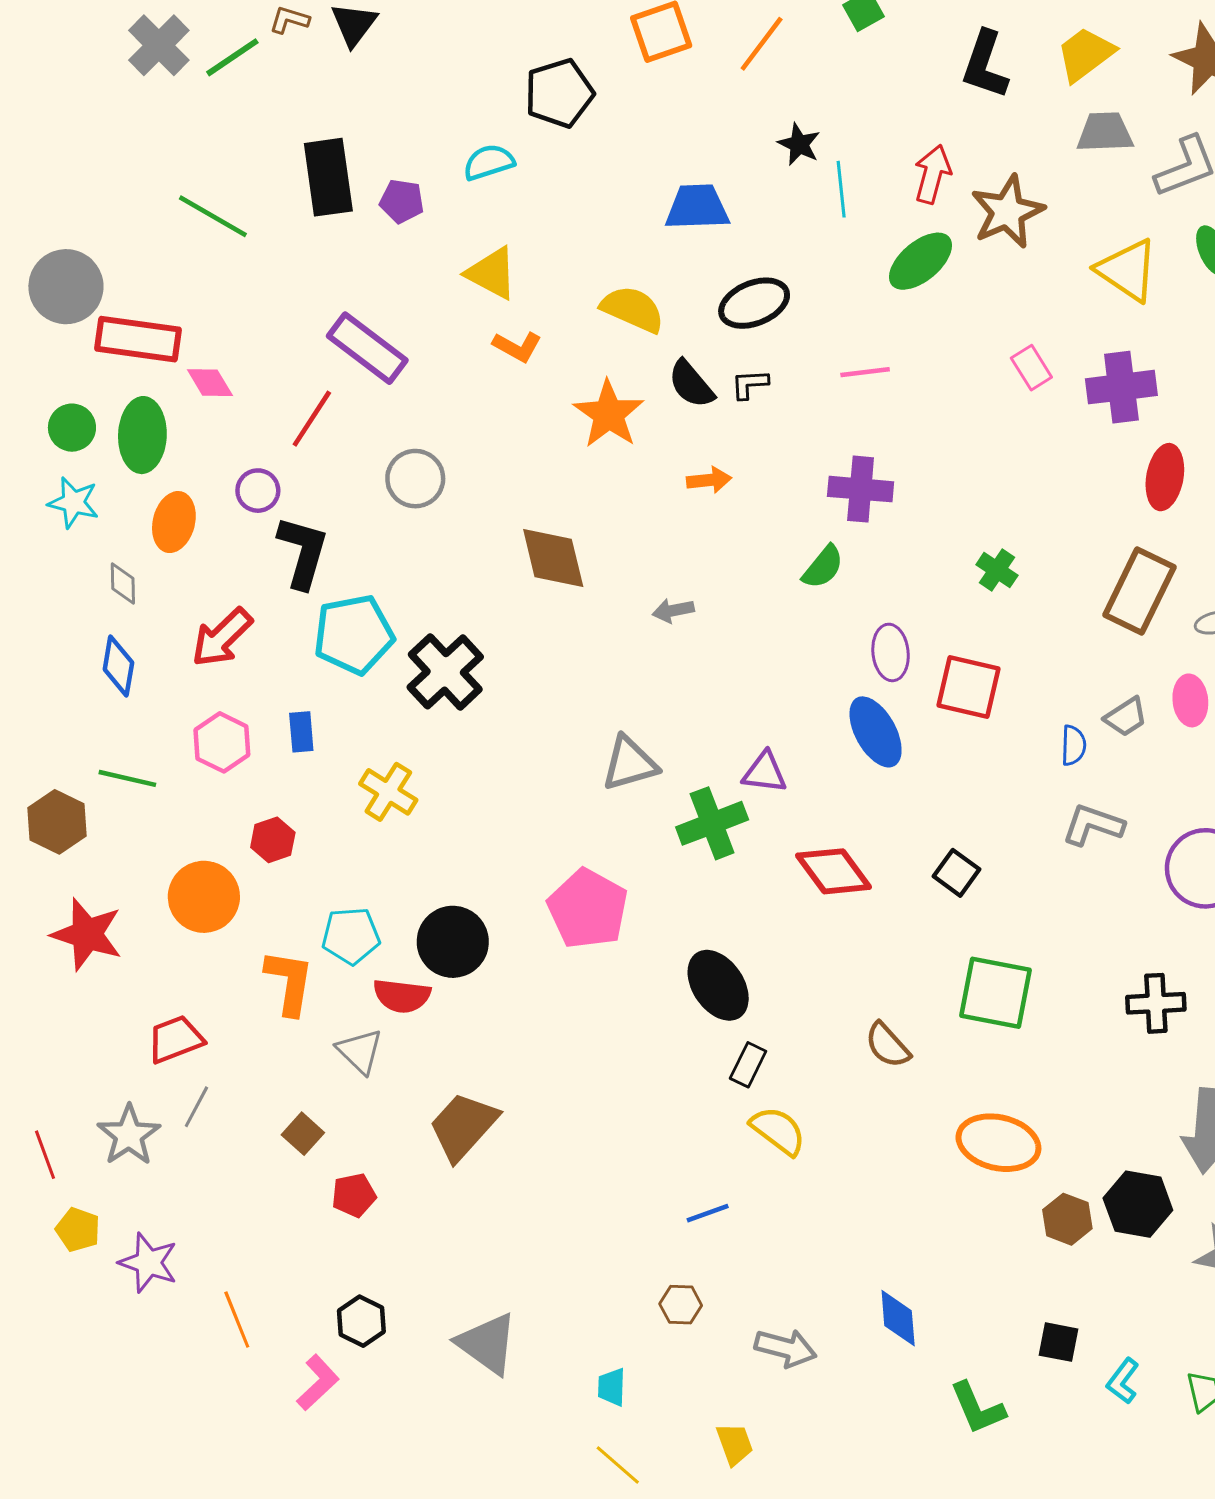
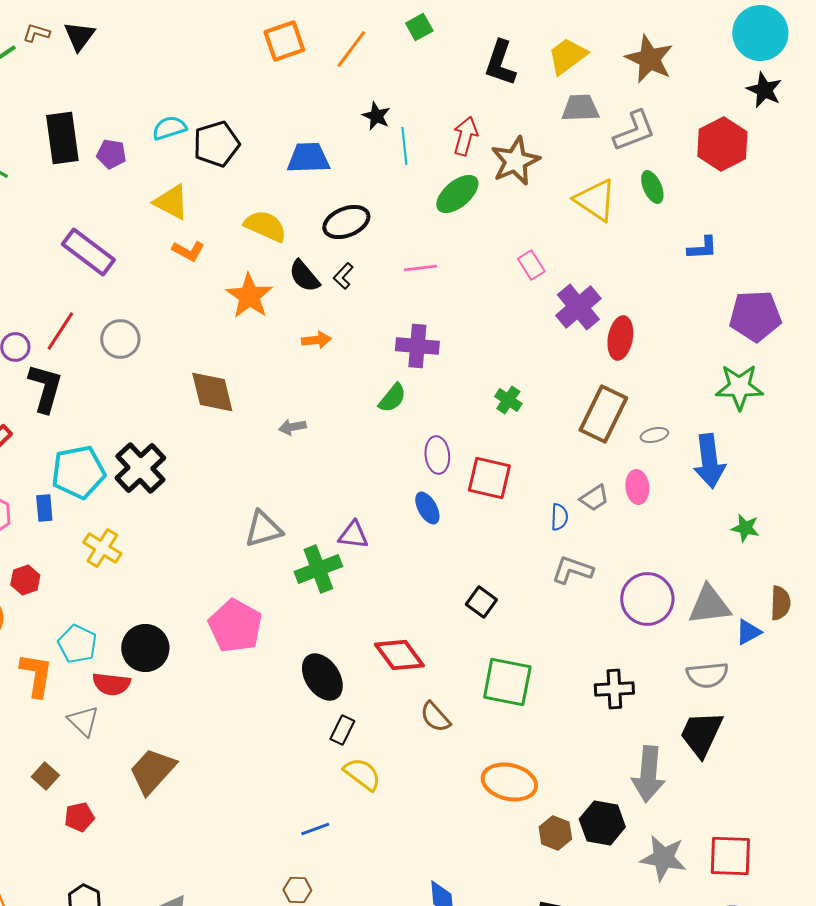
black pentagon: (559, 93) -> (216, 144), moved
black L-shape: (750, 384) -> (343, 276), turned -44
purple cross: (1121, 387) -> (578, 307), moved, turned -33
red line: (312, 419) -> (60, 331), moved
cyan pentagon: (354, 634) -> (78, 472), moved
blue ellipse: (876, 732) -> (427, 508), size x0.7
red diamond: (834, 871) -> (399, 655), moved
cyan pentagon: (351, 936) -> (77, 644), turned 30

